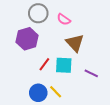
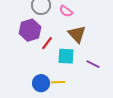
red line: (44, 64) -> (47, 43), moved
yellow line: (56, 92) -> (58, 82), turned -48

